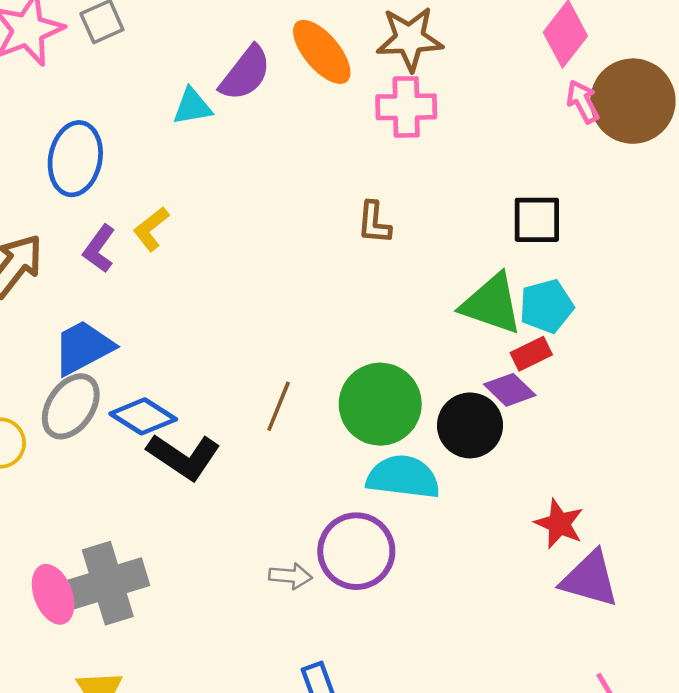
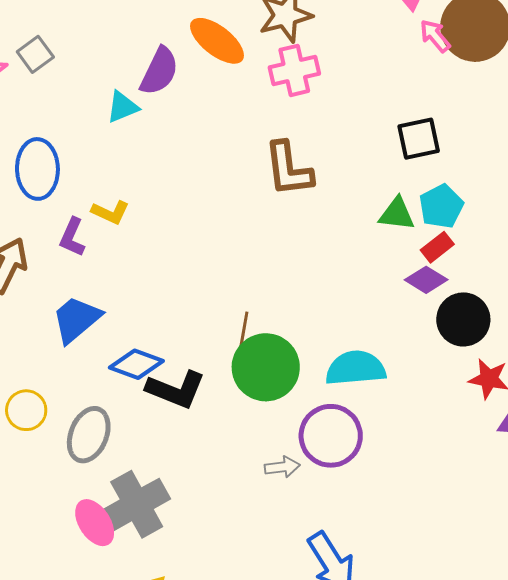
brown L-shape: (374, 223) -> (288, 169), size x1.6
yellow L-shape: (151, 229) -> (110, 212), turned -105
green triangle: (492, 304) -> (397, 214), size x0.7
green circle: (380, 404) -> (266, 367), moved
gray ellipse: (71, 406) -> (89, 435), moved
black circle: (470, 425) -> (463, 319), moved

